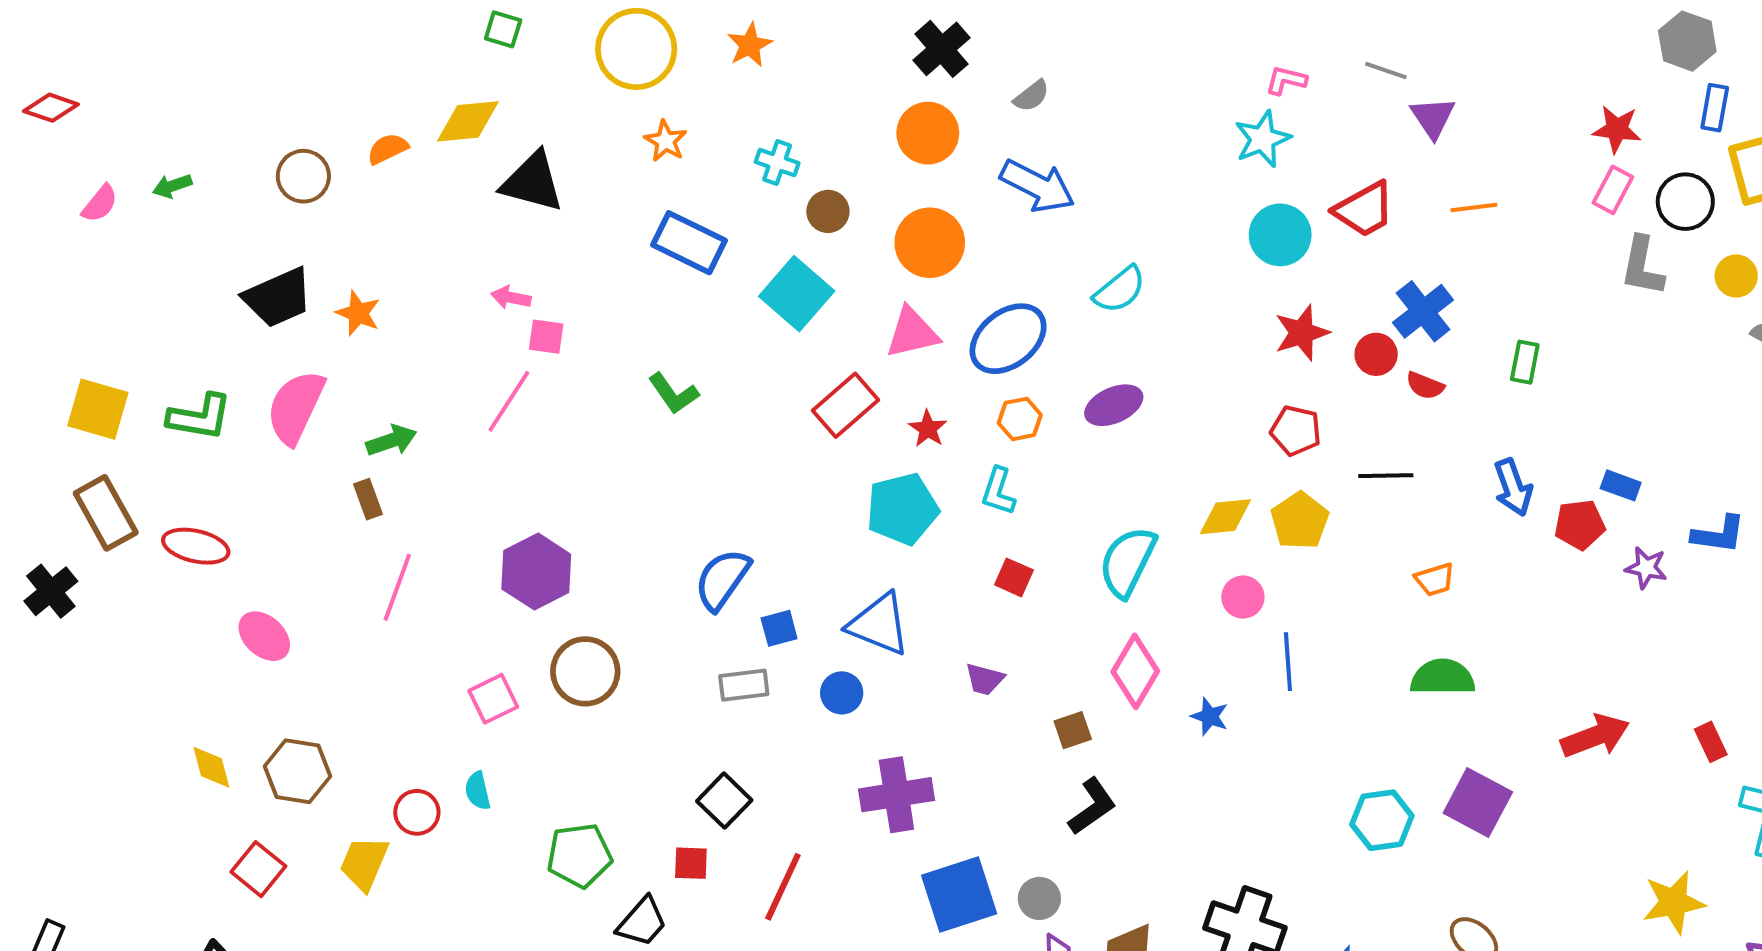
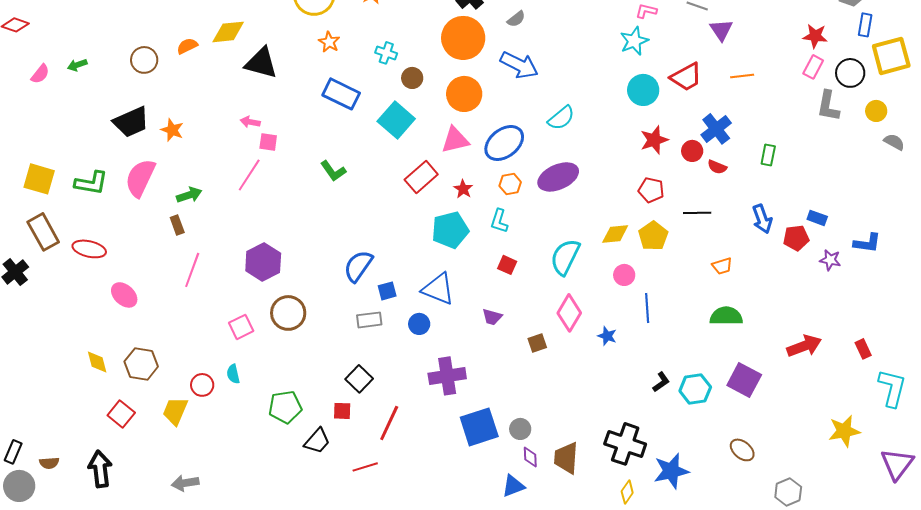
orange circle: (928, 133) -> (463, 38), size x1.4
purple ellipse: (1114, 405) -> (558, 177), size x1.4
black L-shape: (1092, 806) -> (661, 382), moved, size x0.7

